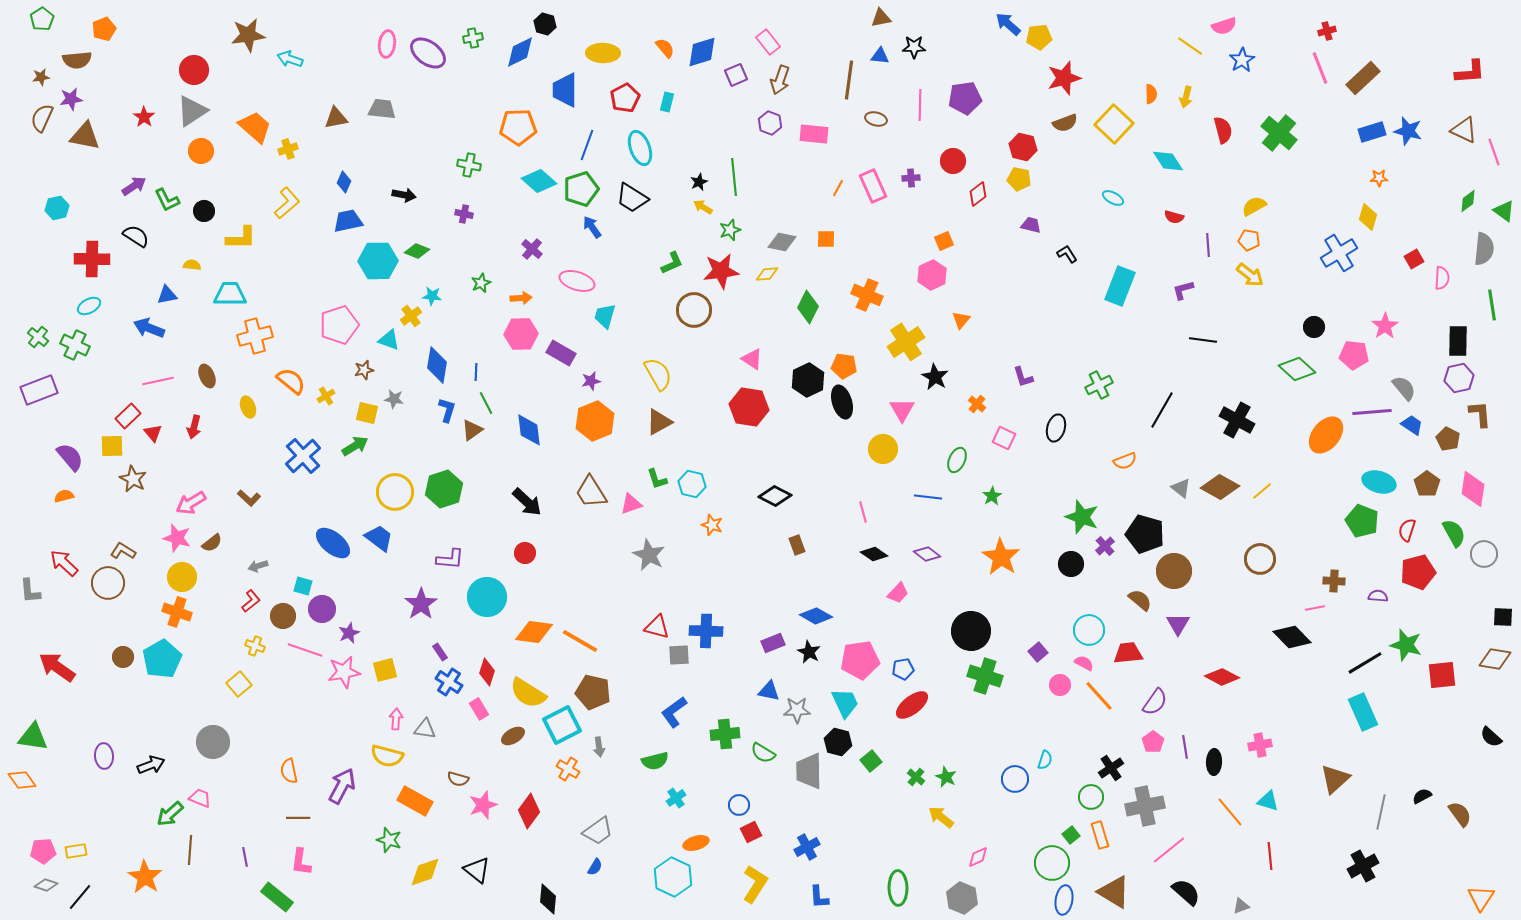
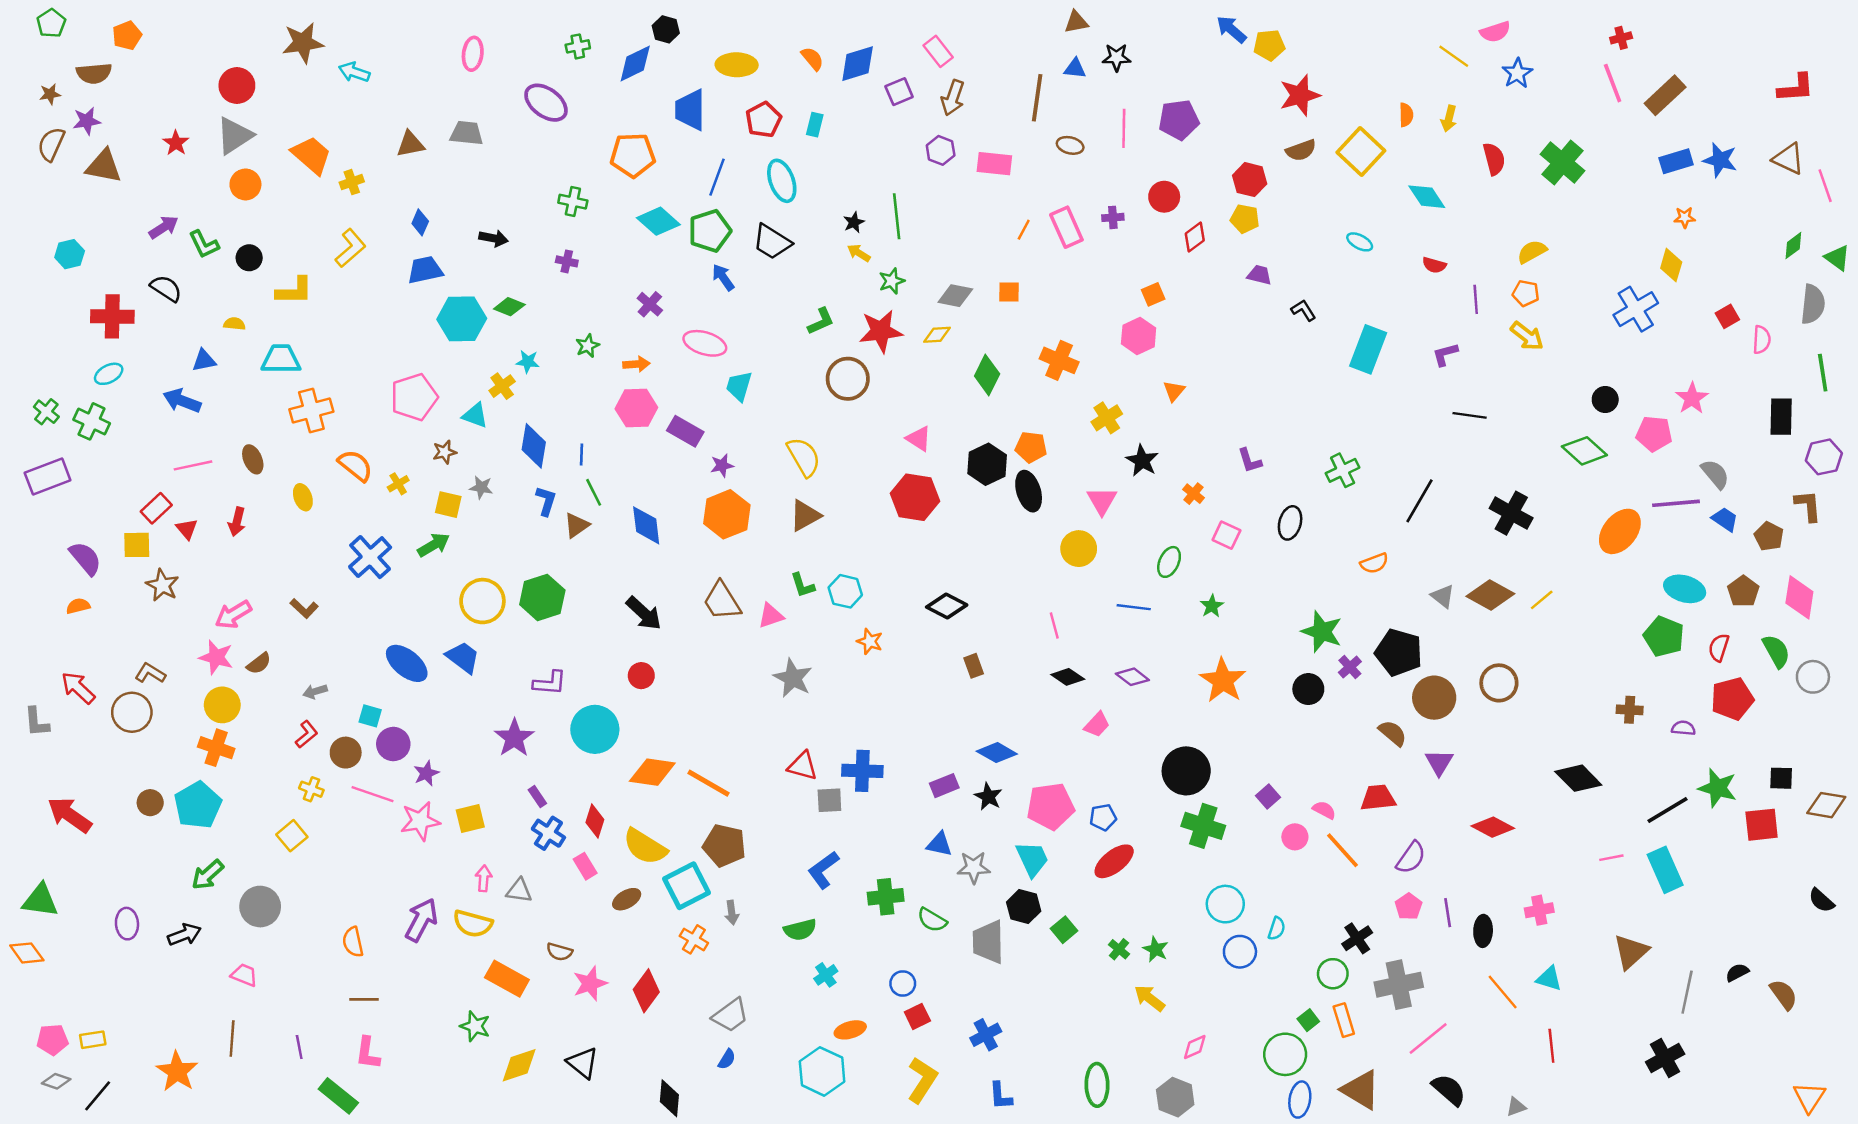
purple ellipse: (428, 53) -> (546, 103), moved
yellow cross: (906, 342) -> (1107, 418), size x0.7
purple hexagon: (1459, 378) -> (1824, 457), moved
brown circle: (1260, 559) -> (1499, 683), moved
pink line: (1315, 608) -> (1611, 858), moved
black square: (1503, 617) -> (1781, 778), moved
cyan circle: (1089, 630) -> (1225, 904), moved
purple arrow: (342, 786) -> (421, 920), moved
green arrow: (170, 814) -> (208, 875), moved

